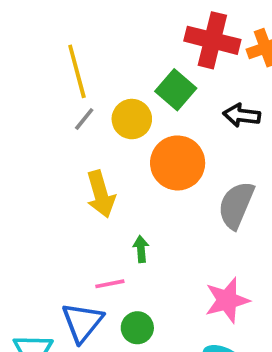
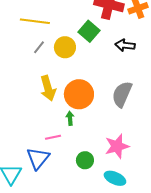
yellow line: (77, 71) -> (35, 21), turned -68
orange circle: (178, 163) -> (79, 94), moved
green circle: (137, 328) -> (85, 160), moved

